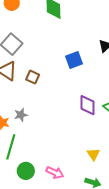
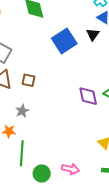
blue square: (74, 60) -> (64, 41), moved, size x1.4
gray star: (21, 115) -> (22, 111), moved

